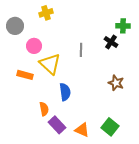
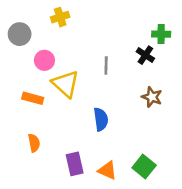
brown star: (116, 83) -> (152, 97), moved
blue semicircle: (65, 92) -> (101, 119), moved
orange semicircle: (44, 109) -> (34, 143), moved
purple rectangle: (57, 125) -> (75, 164), turned 30

